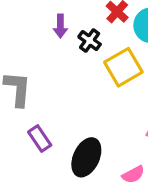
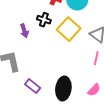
purple arrow: (60, 26) -> (24, 31), moved

